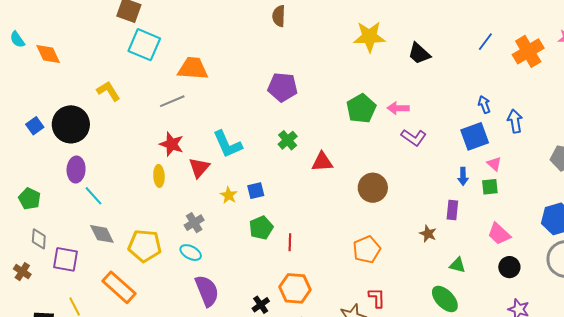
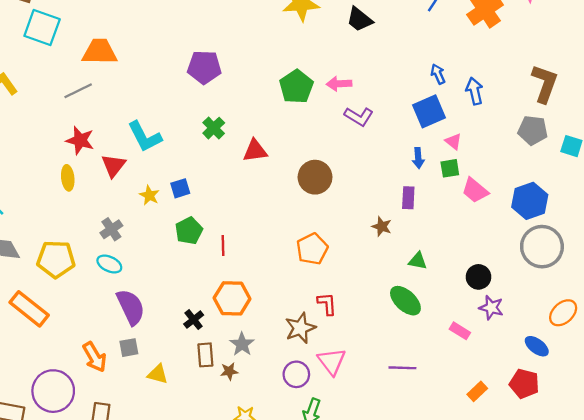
pink trapezoid: (499, 234) -> (475, 190), moved
black circle: (509, 267) -> (478, 277), moved

